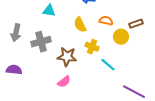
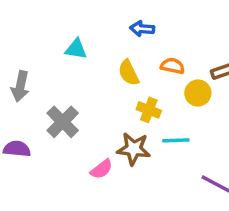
gray cross: (41, 42) -> (63, 122), moved, turned -30
brown star: (67, 57) -> (134, 149), moved
cyan line: (108, 65) -> (176, 140), turned -42

